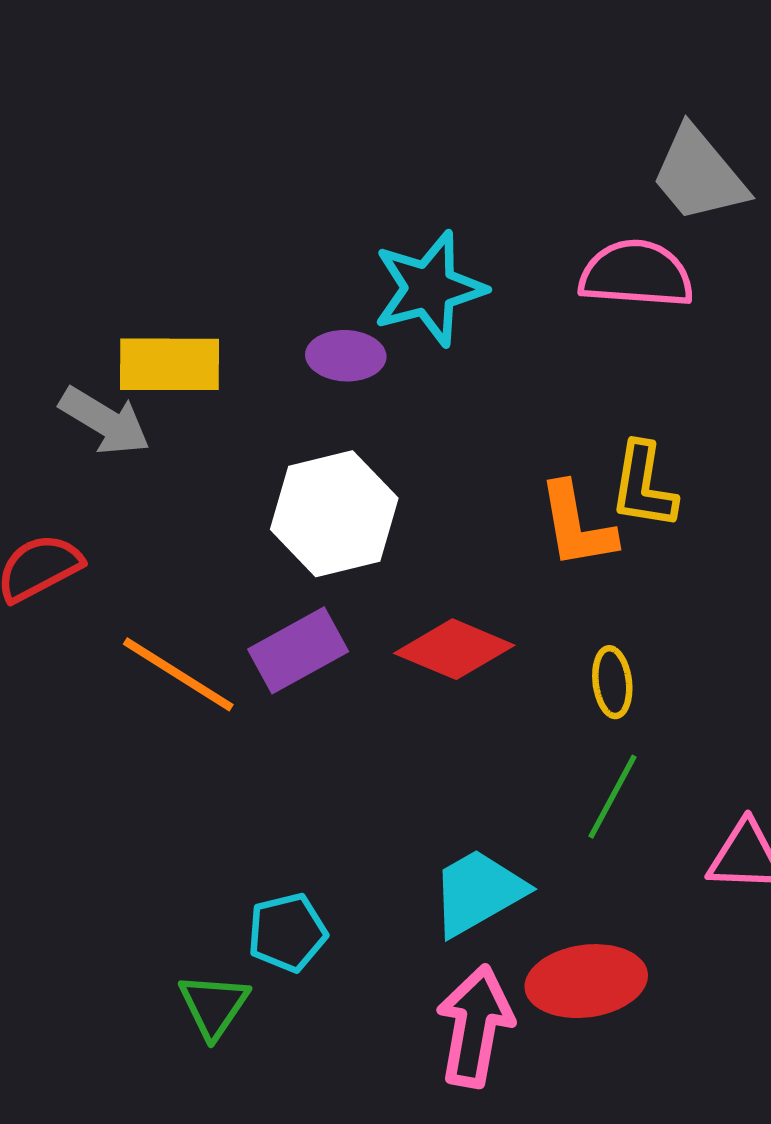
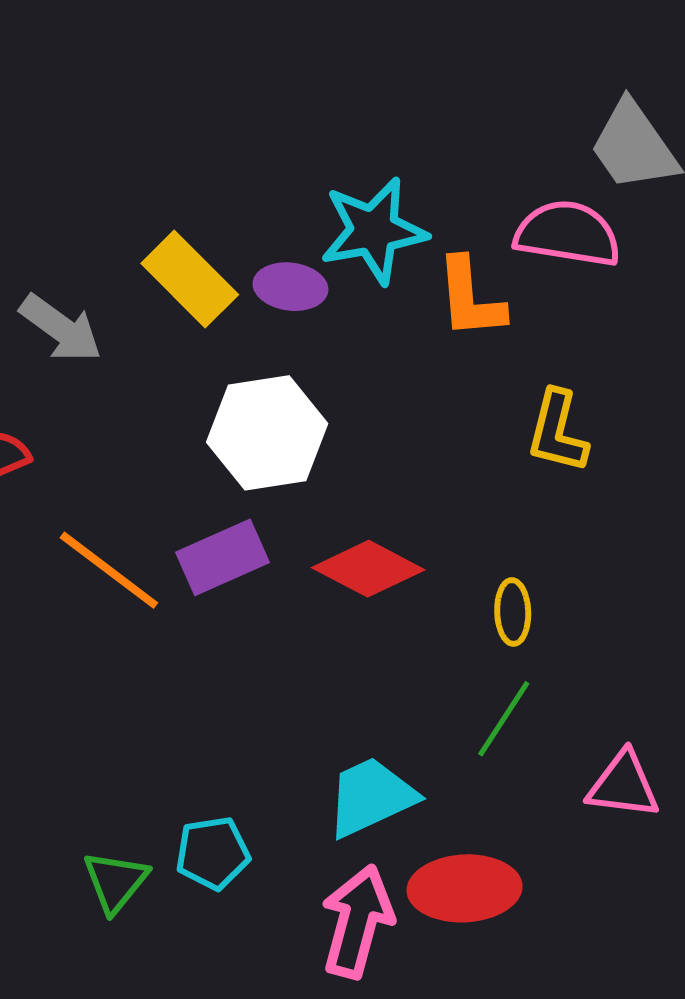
yellow rectangle: (170, 364) -> (190, 279), moved, turned 40
orange L-shape: (577, 525) -> (470, 298), moved
cyan pentagon: (287, 933) -> (213, 853), moved

